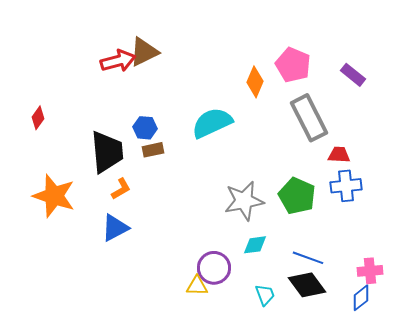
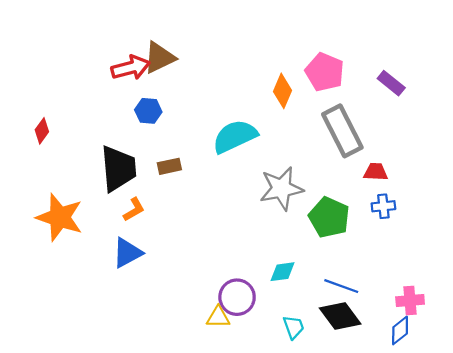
blue hexagon: (145, 128) -> (148, 111), moved
blue cross: (346, 186) -> (383, 206), size x0.7
gray star: (244, 201) -> (281, 189), moved

